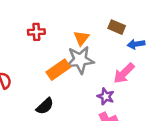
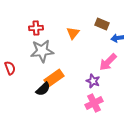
gray star: (80, 60) -> (42, 51), moved
orange rectangle: (58, 70) -> (54, 78), moved

